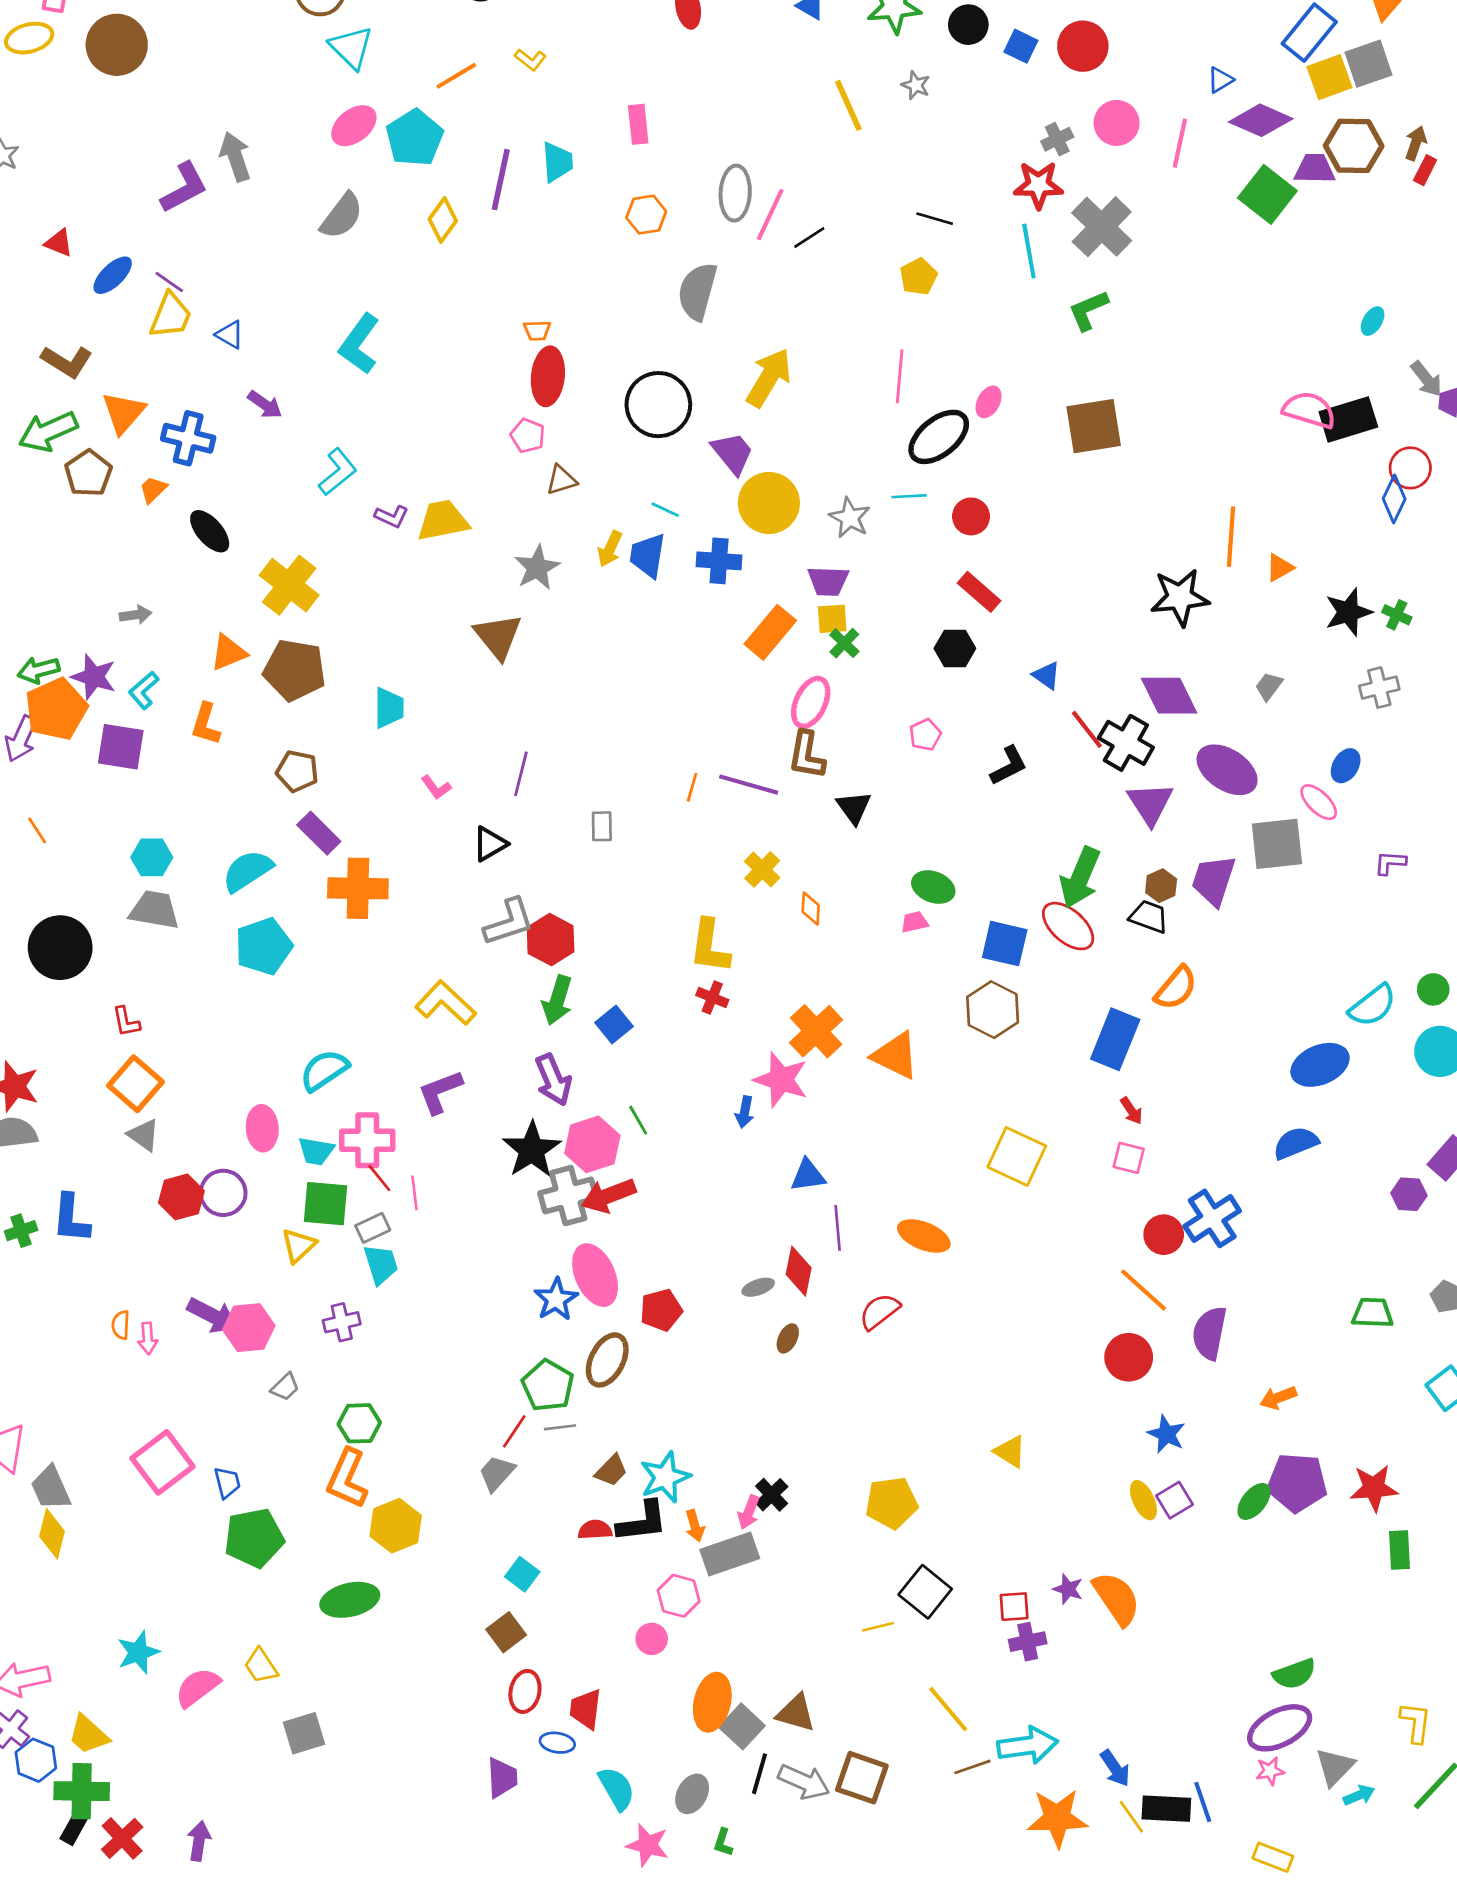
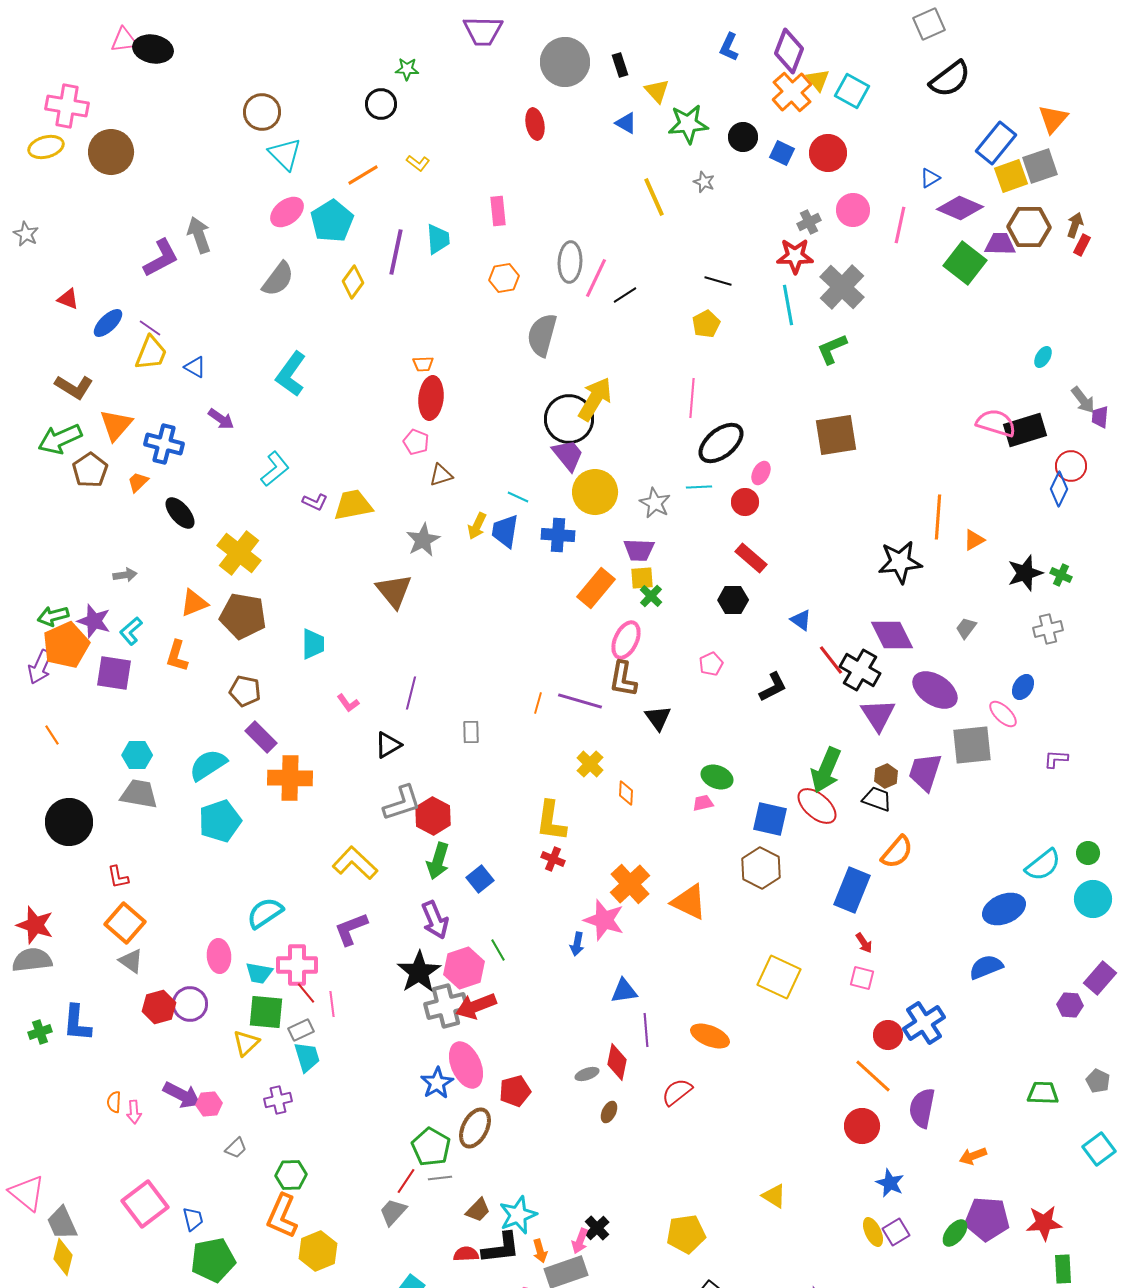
pink ellipse: (989, 402) -> (761, 473), moved
black circle: (658, 405) -> (569, 419), moved
pink hexagon: (249, 1328) -> (209, 1104), size x0.7

